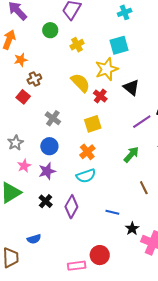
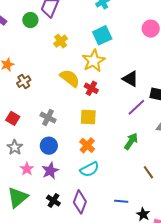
green circle: (50, 30) -> (30, 20), moved
black triangle: (131, 88) -> (130, 79), moved
red square: (23, 97) -> (13, 118), moved
yellow square: (93, 124) -> (88, 117), turned 30

